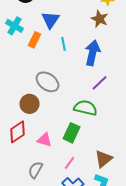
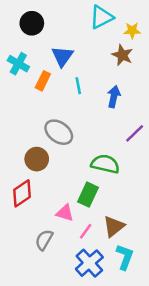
blue arrow: (92, 53) -> (114, 97), size x0.7
purple line: (100, 83) -> (135, 133), moved
pink triangle: (44, 140) -> (65, 213), moved
brown triangle: (104, 159) -> (114, 226), moved

